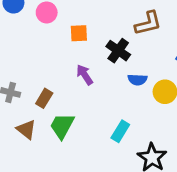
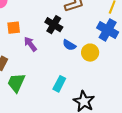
orange square: (79, 33) -> (14, 28), moved
blue semicircle: (137, 80) -> (69, 45), turned 32

